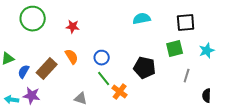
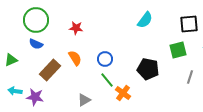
cyan semicircle: (142, 19) -> (145, 20), turned 138
blue semicircle: (24, 72) -> (36, 44), moved, turned -96
gray triangle: (81, 99) -> (84, 100), turned -48
cyan arrow: (12, 100) -> (15, 91), moved

